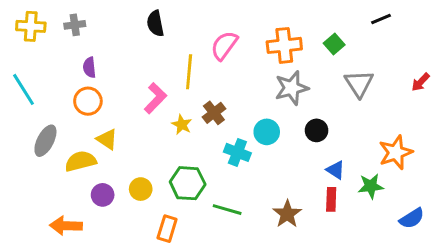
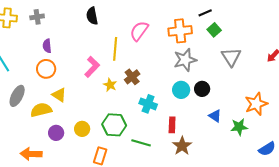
black line: (381, 19) -> (205, 13), moved
cyan circle: (267, 132) -> (181, 90), moved
red rectangle: (331, 199) -> (172, 125), moved

